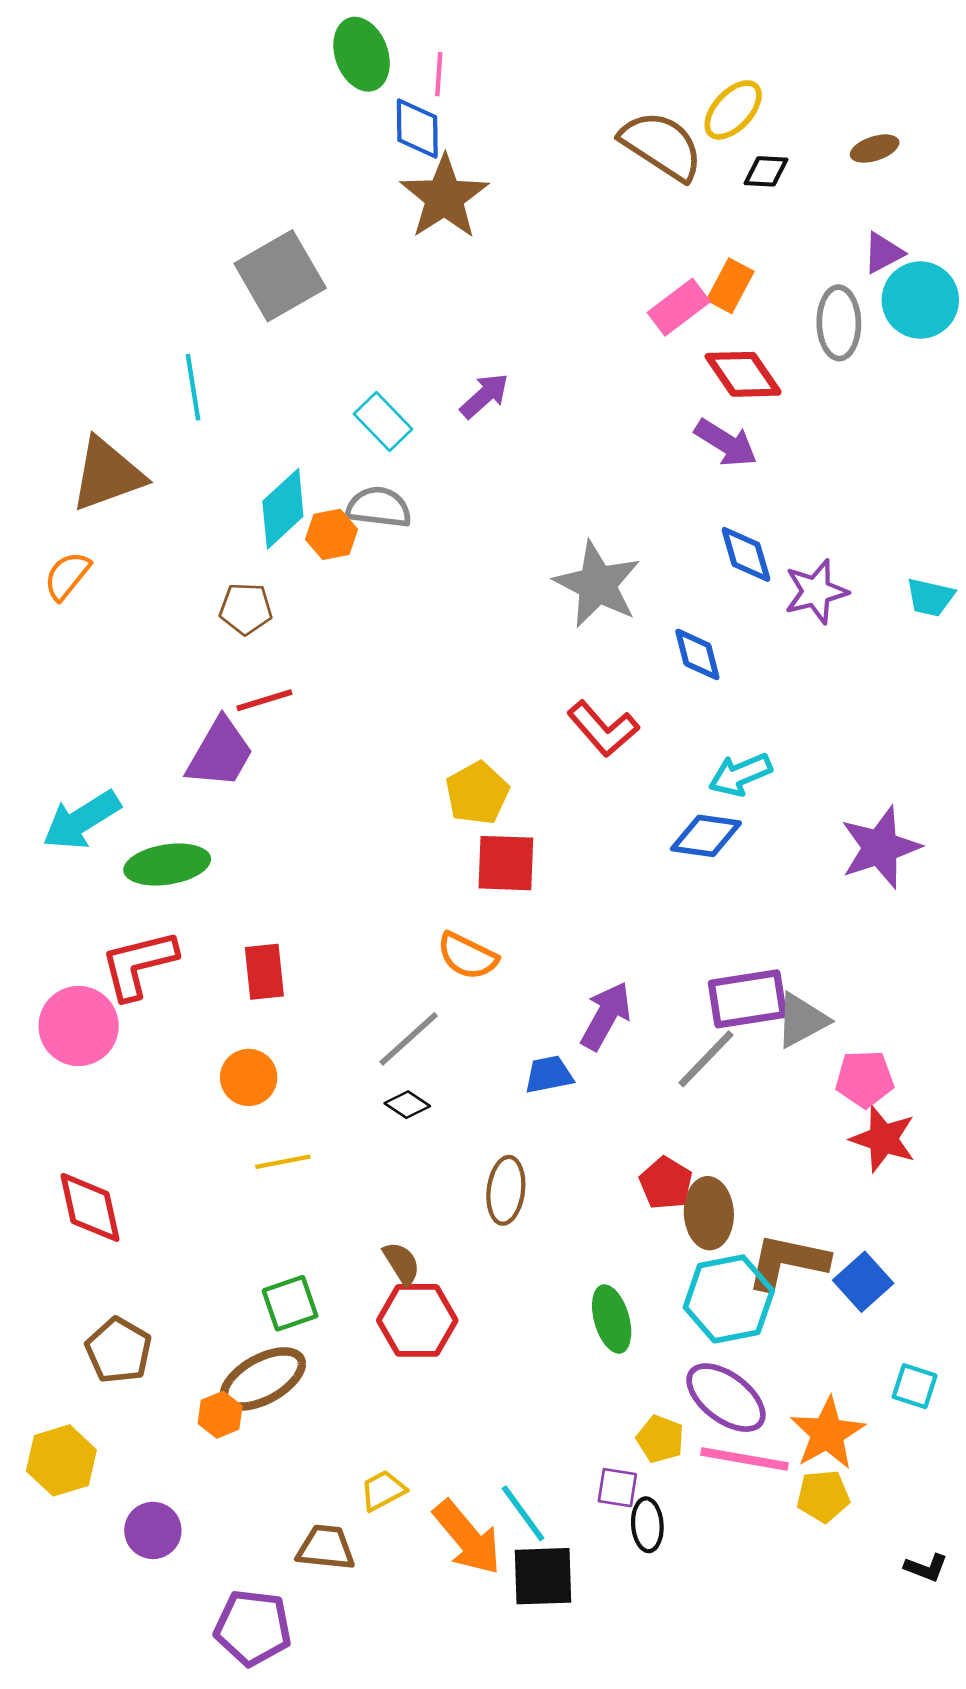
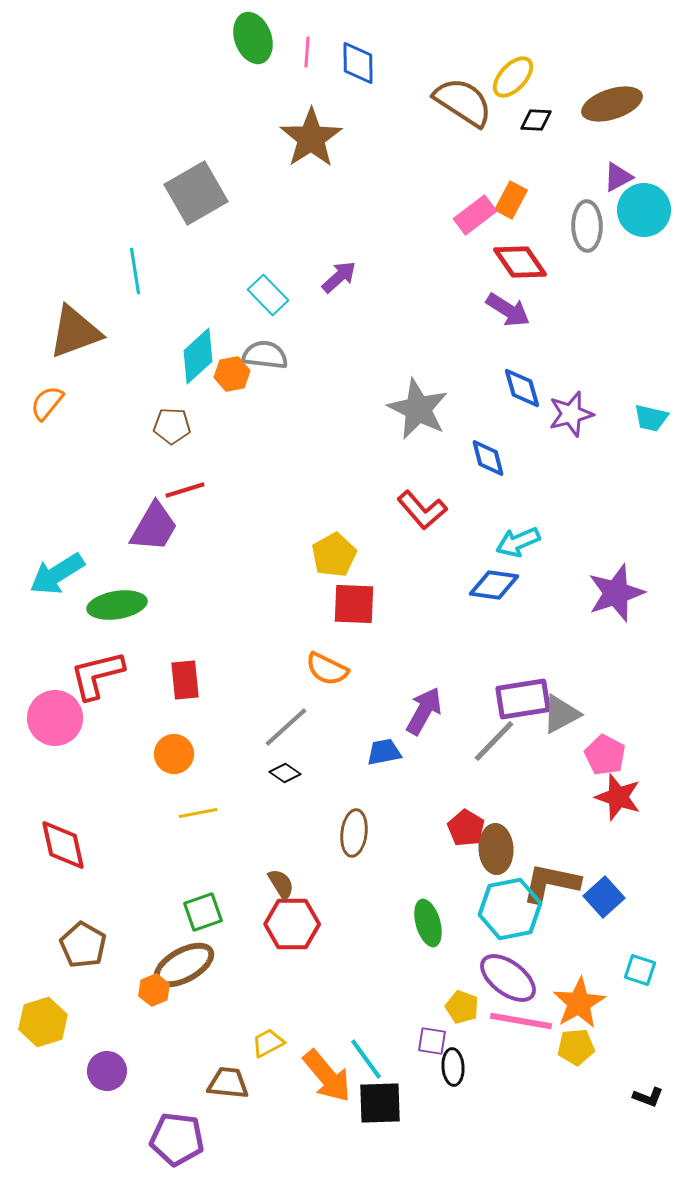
blue diamond: (417, 129) -> (358, 63), moved
brown ellipse: (875, 149) -> (612, 104), size x1.8
pink pentagon: (865, 1079) -> (605, 755), turned 30

